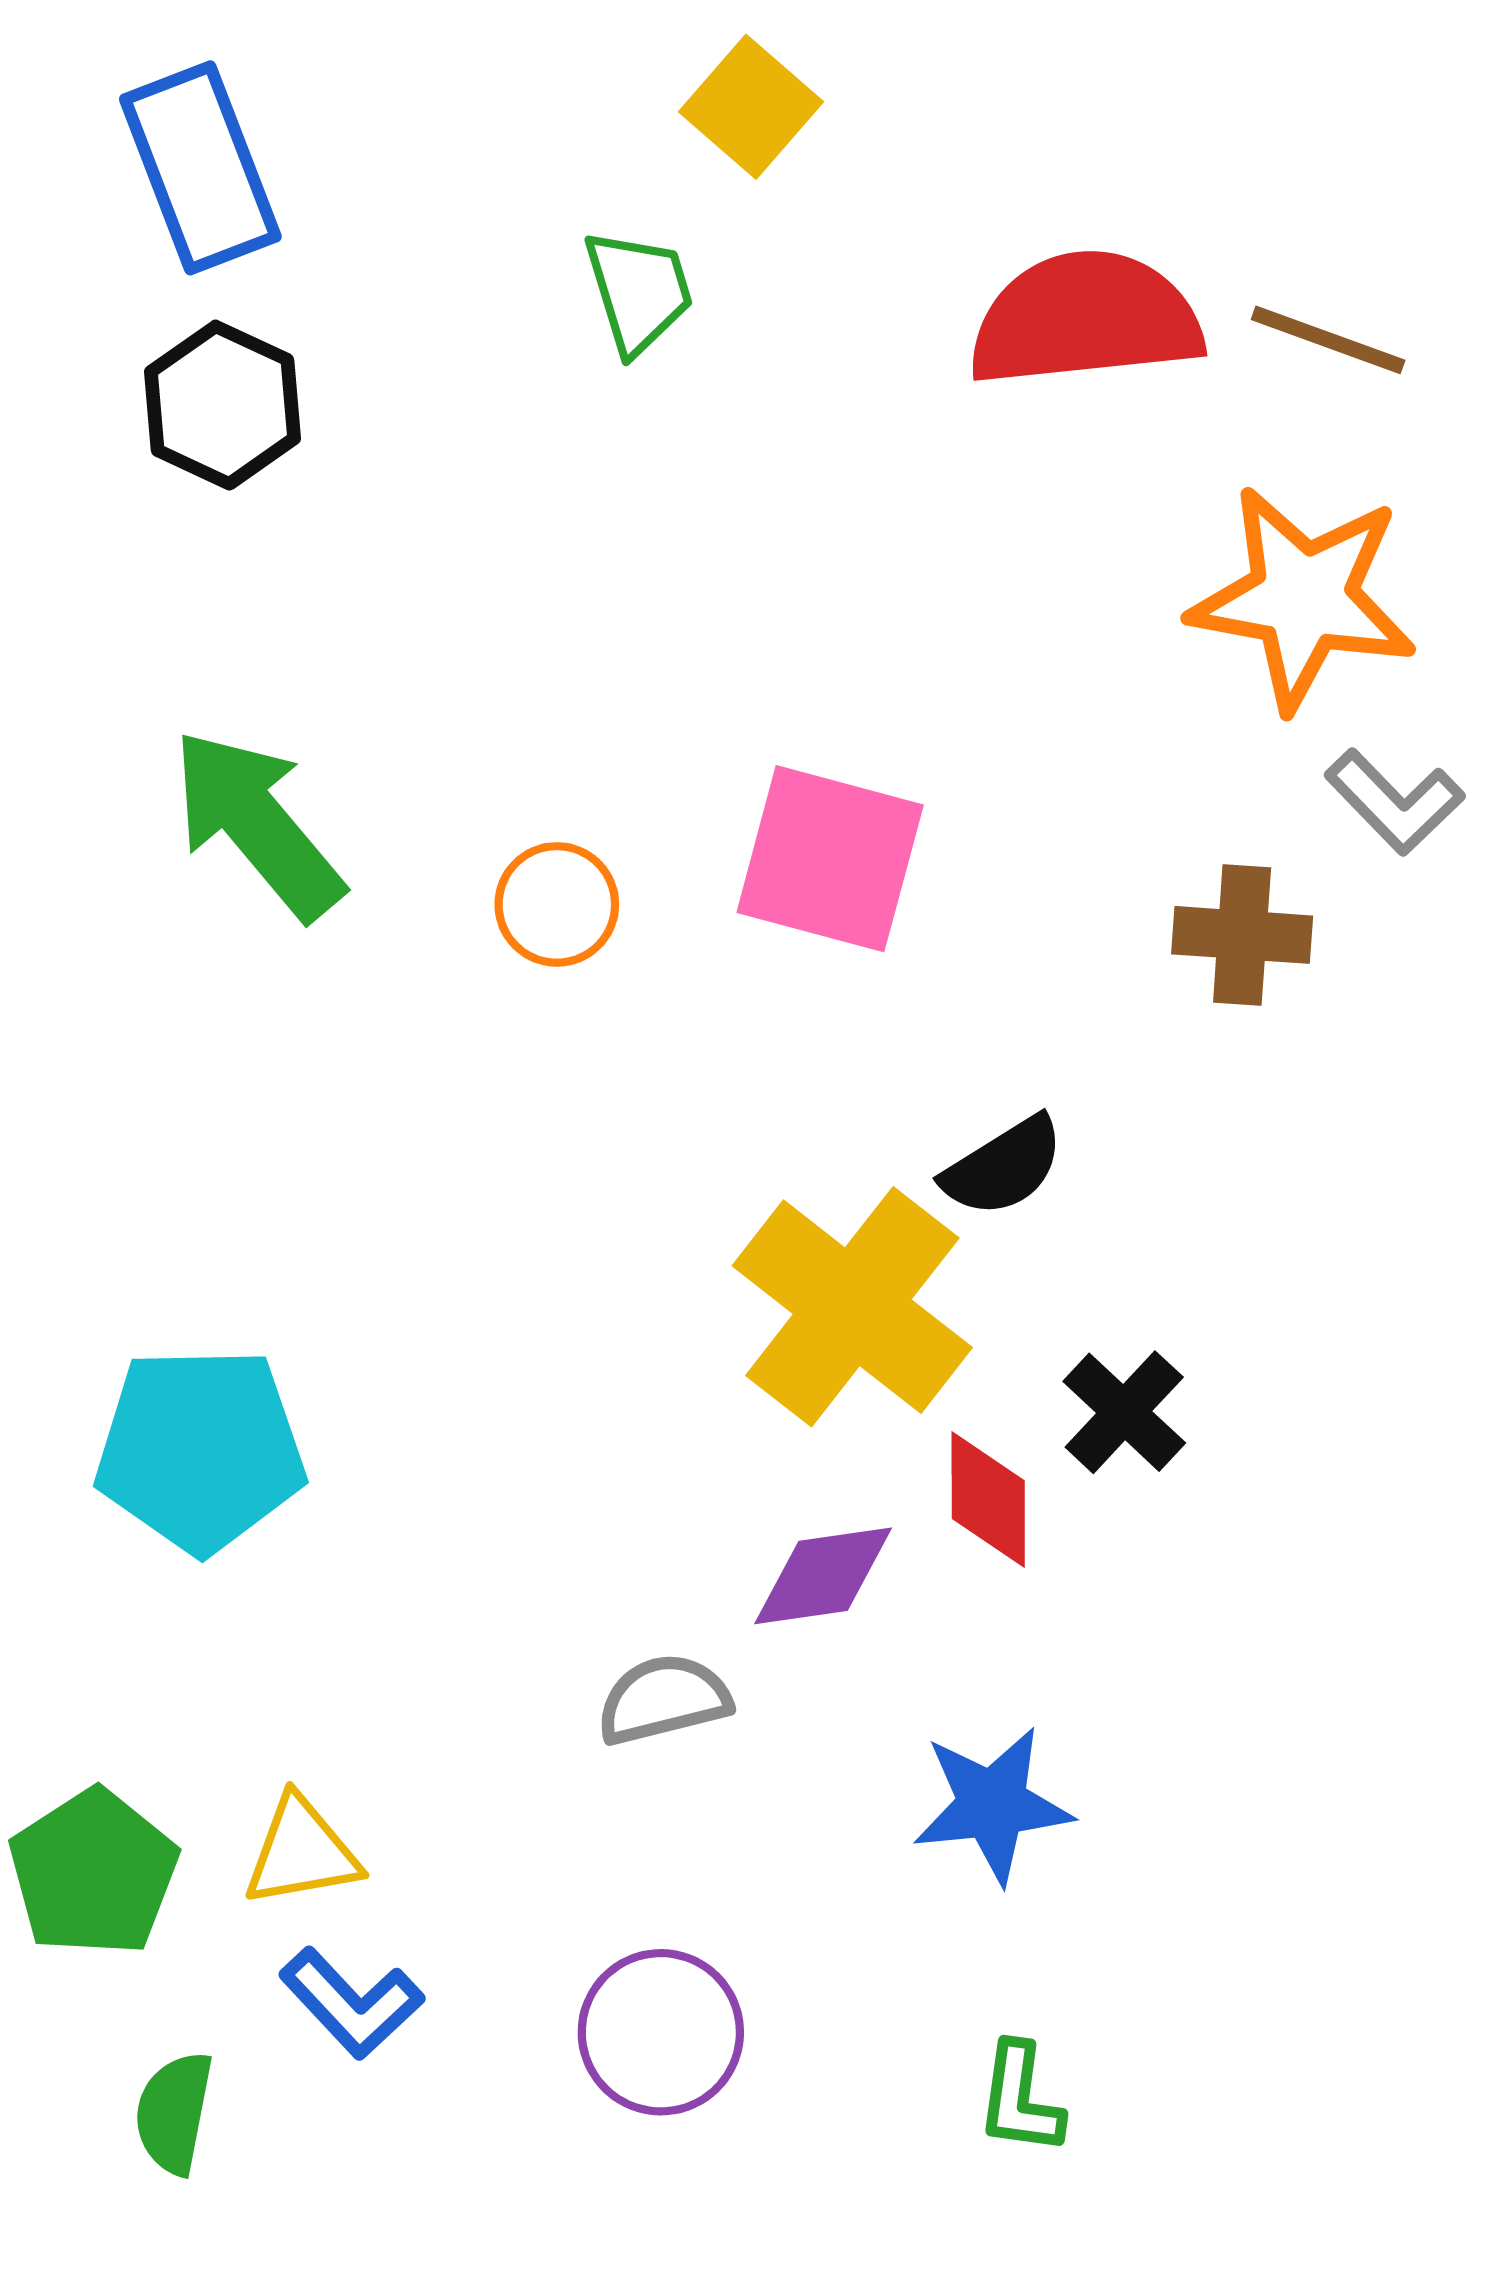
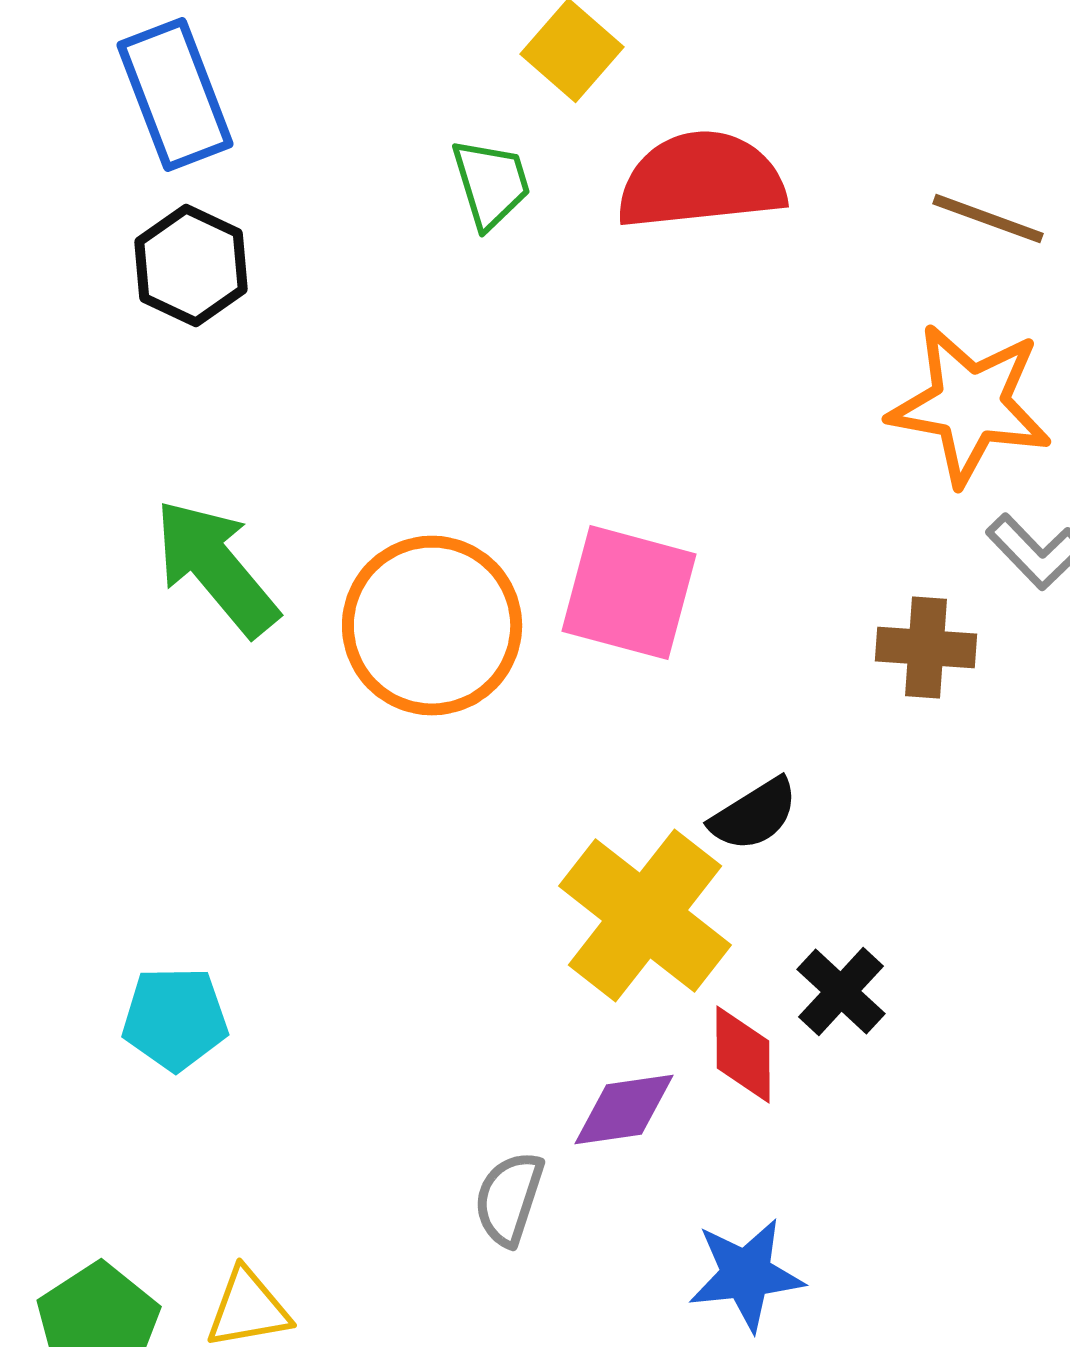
red semicircle: (1085, 319) -> (701, 181), moved
orange circle: (557, 904) -> (432, 626), size x2.0
cyan pentagon: (200, 1450) -> (175, 1019), size x0.7
gray semicircle: (664, 1699) -> (509, 1199), turned -58

